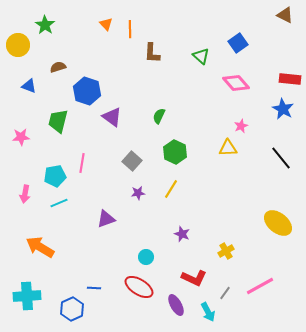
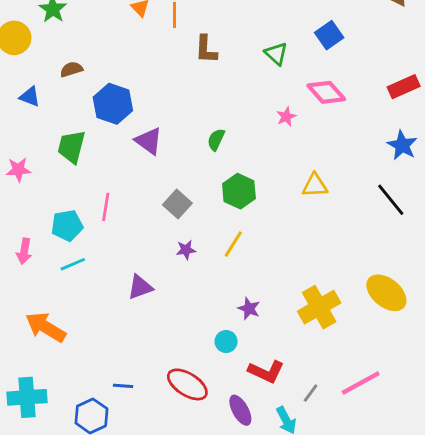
red rectangle: (290, 79) -> (404, 87), turned -30
blue star: (283, 109) -> (402, 145), moved
pink star: (241, 126) -> (286, 117), moved
yellow cross: (226, 251) -> (319, 307), moved, size x1.8
cyan circle: (146, 257) -> (226, 341), moved

